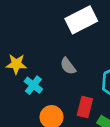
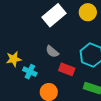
red rectangle: (85, 107) -> (67, 69), moved, turned -70

